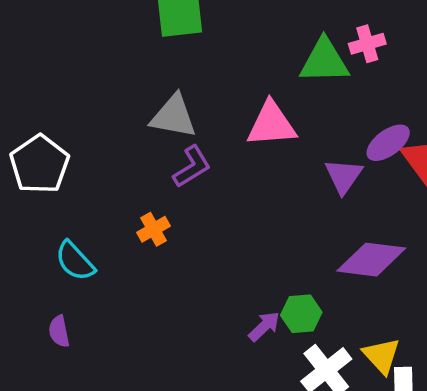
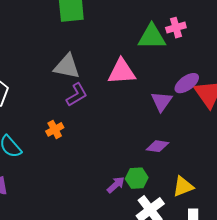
purple diamond: (371, 260) -> (157, 146), moved, size x0.6
yellow triangle: (382, 356) -> (183, 186), moved, turned 50

